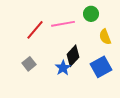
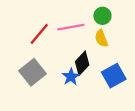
yellow semicircle: (105, 37) -> (101, 38), moved
gray square: (29, 64) -> (33, 72), size x1.6

